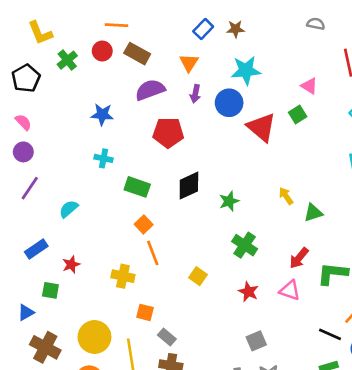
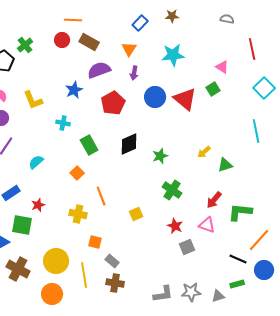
brown star: (236, 29) -> (172, 16), moved
yellow L-shape: (40, 33) -> (33, 100), moved
green cross: (67, 60) -> (25, 45), moved
blue circle: (229, 103) -> (155, 97), moved
blue star: (102, 114) -> (74, 90), moved, turned -30
red pentagon: (168, 133) -> (113, 103), turned -30
green rectangle: (137, 187) -> (89, 145), turned 42
yellow arrow: (286, 196) -> (204, 152), turned -96
orange square: (144, 224) -> (77, 173), moved
yellow square: (198, 276) -> (136, 214), turned 32
green square: (50, 290) -> (22, 225), size x1.5
gray square: (256, 341) -> (187, 247), moved

